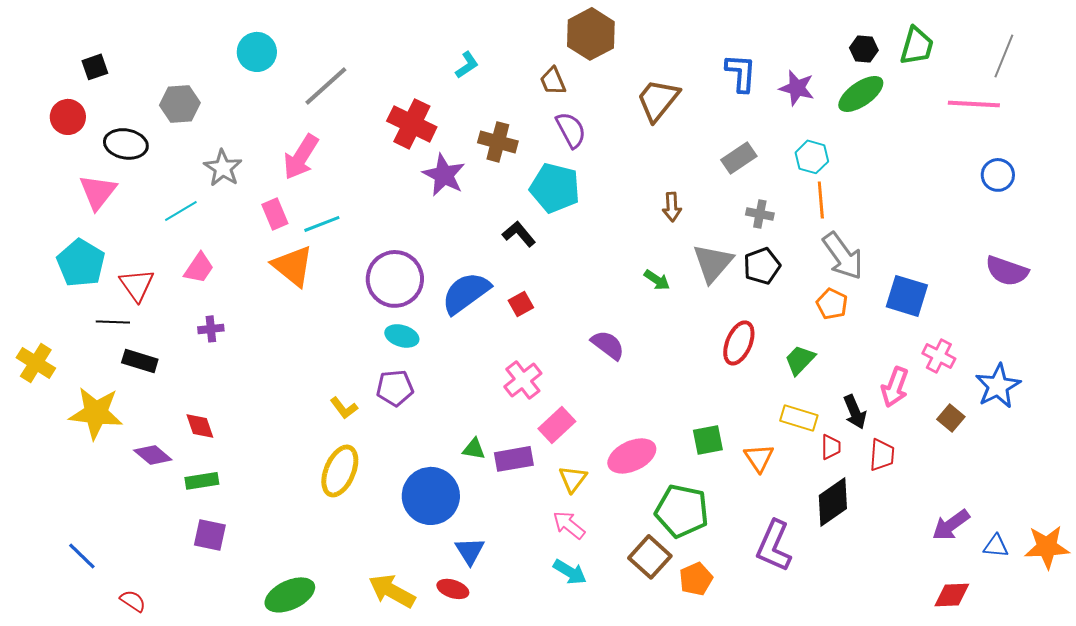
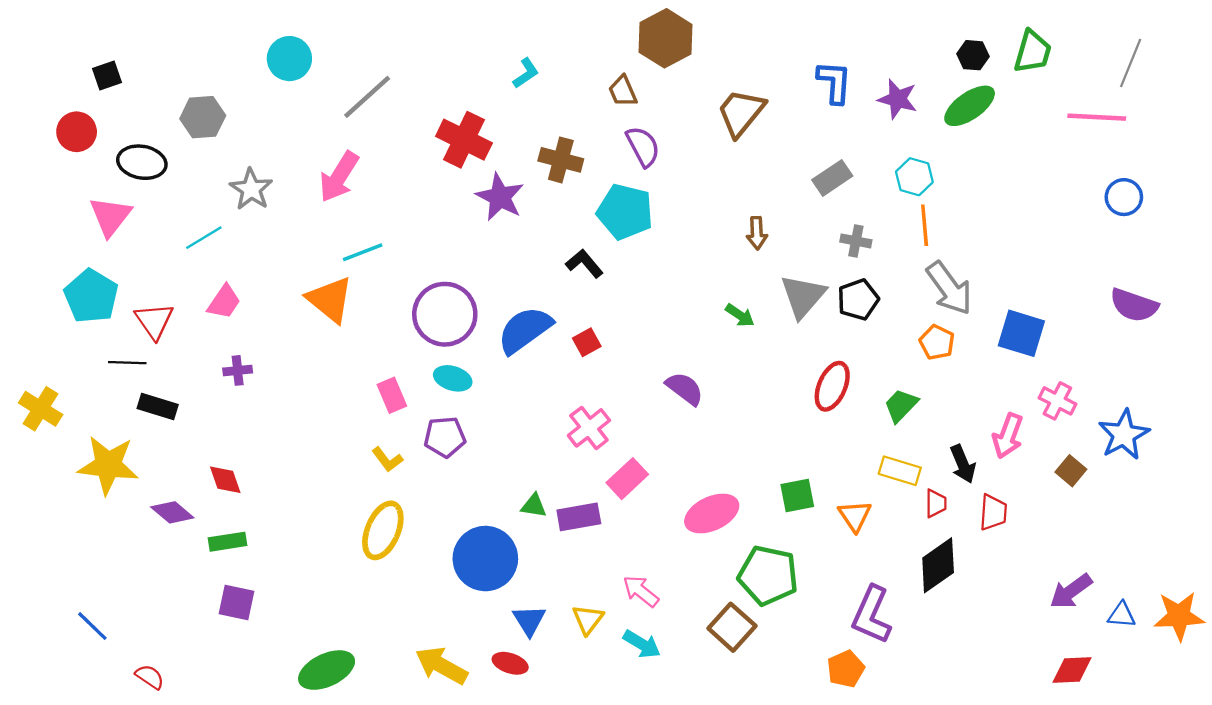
pink rectangle: (275, 214) -> (392, 395), moved
yellow triangle: (573, 479) -> (588, 619), moved
orange pentagon: (696, 579) -> (846, 669), moved

